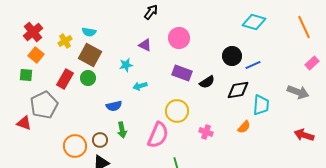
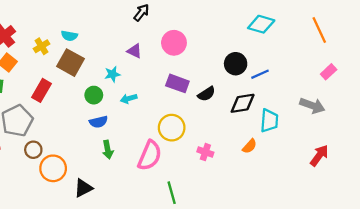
green circle: (88, 78) -> (94, 95), moved
red arrow: (304, 135) -> (319, 156), turned 108
brown circle: (100, 140) -> (33, 150), moved

